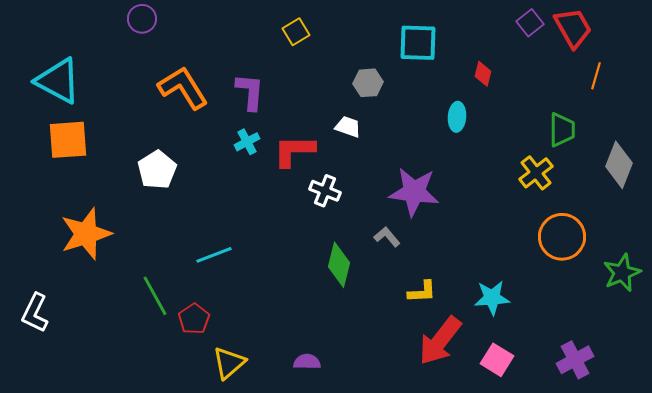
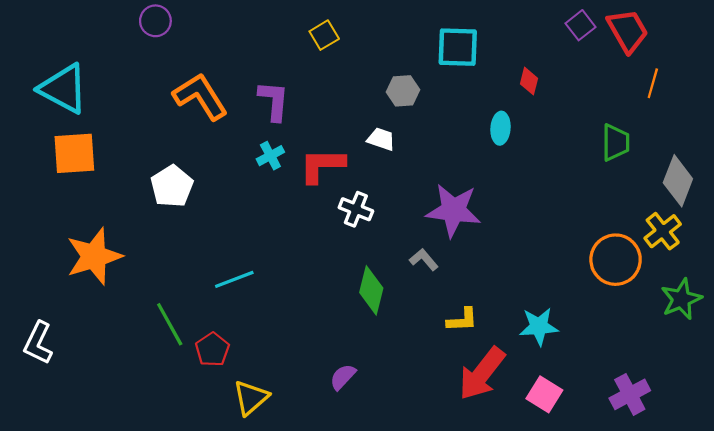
yellow cross: (536, 173) -> (663, 231), moved
purple semicircle: (307, 362) -> (343, 377), moved, turned -48

